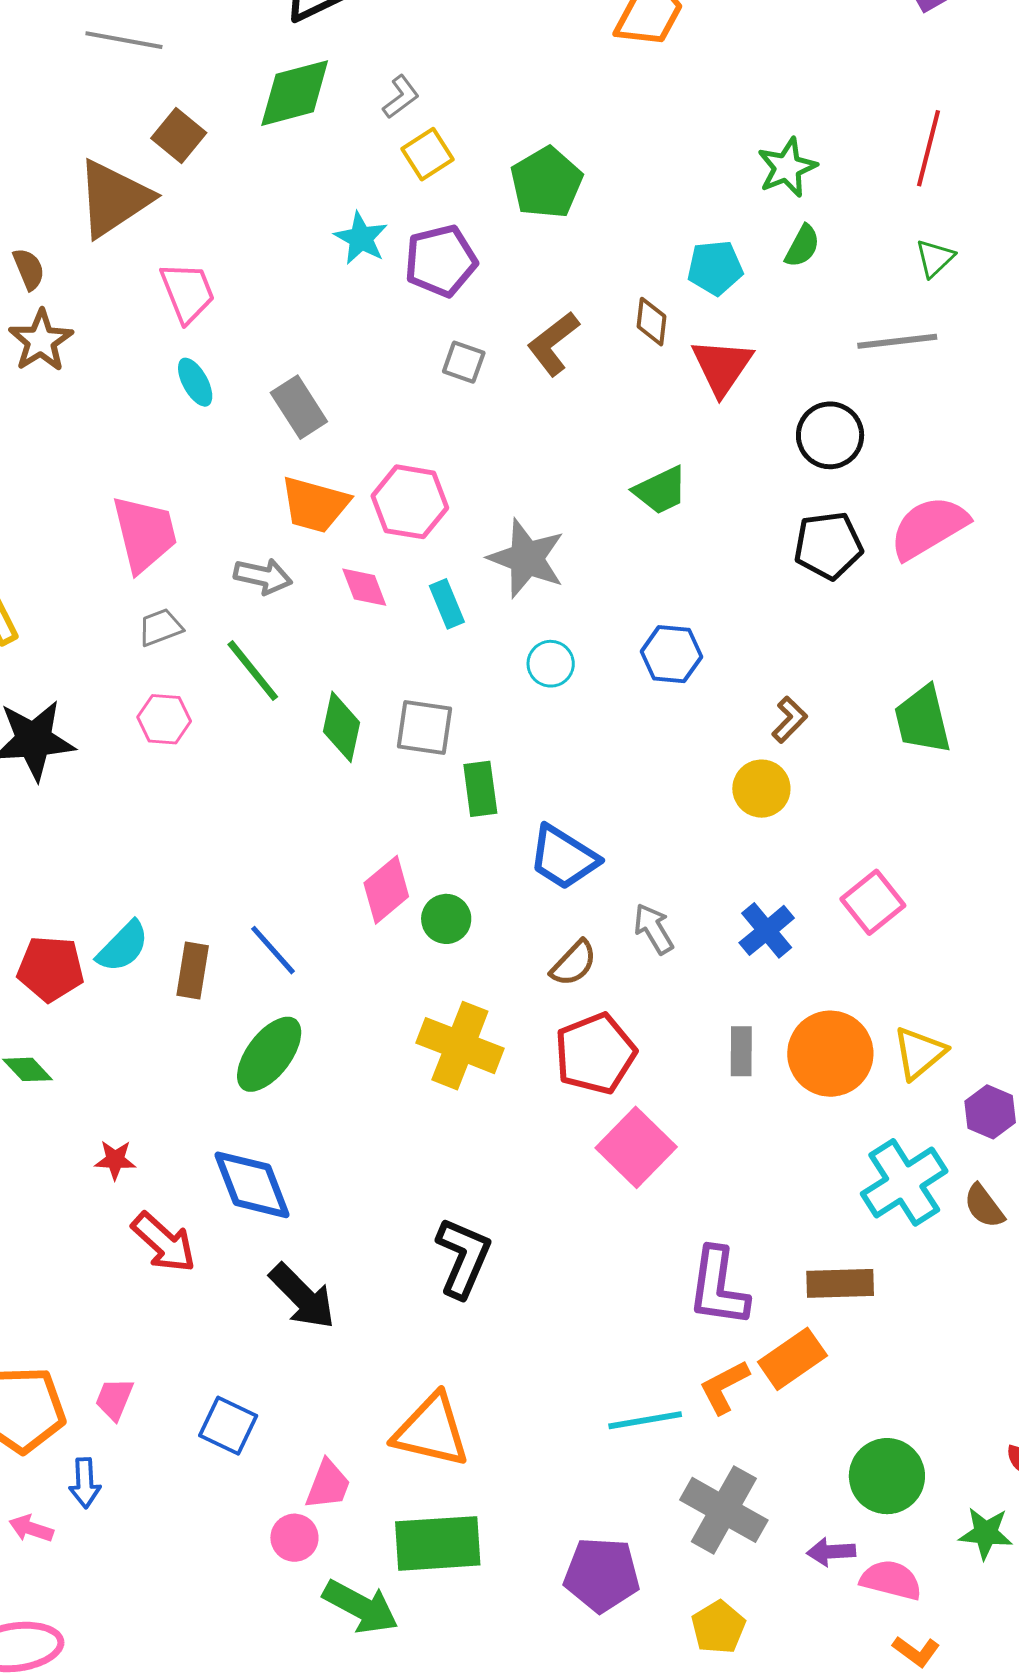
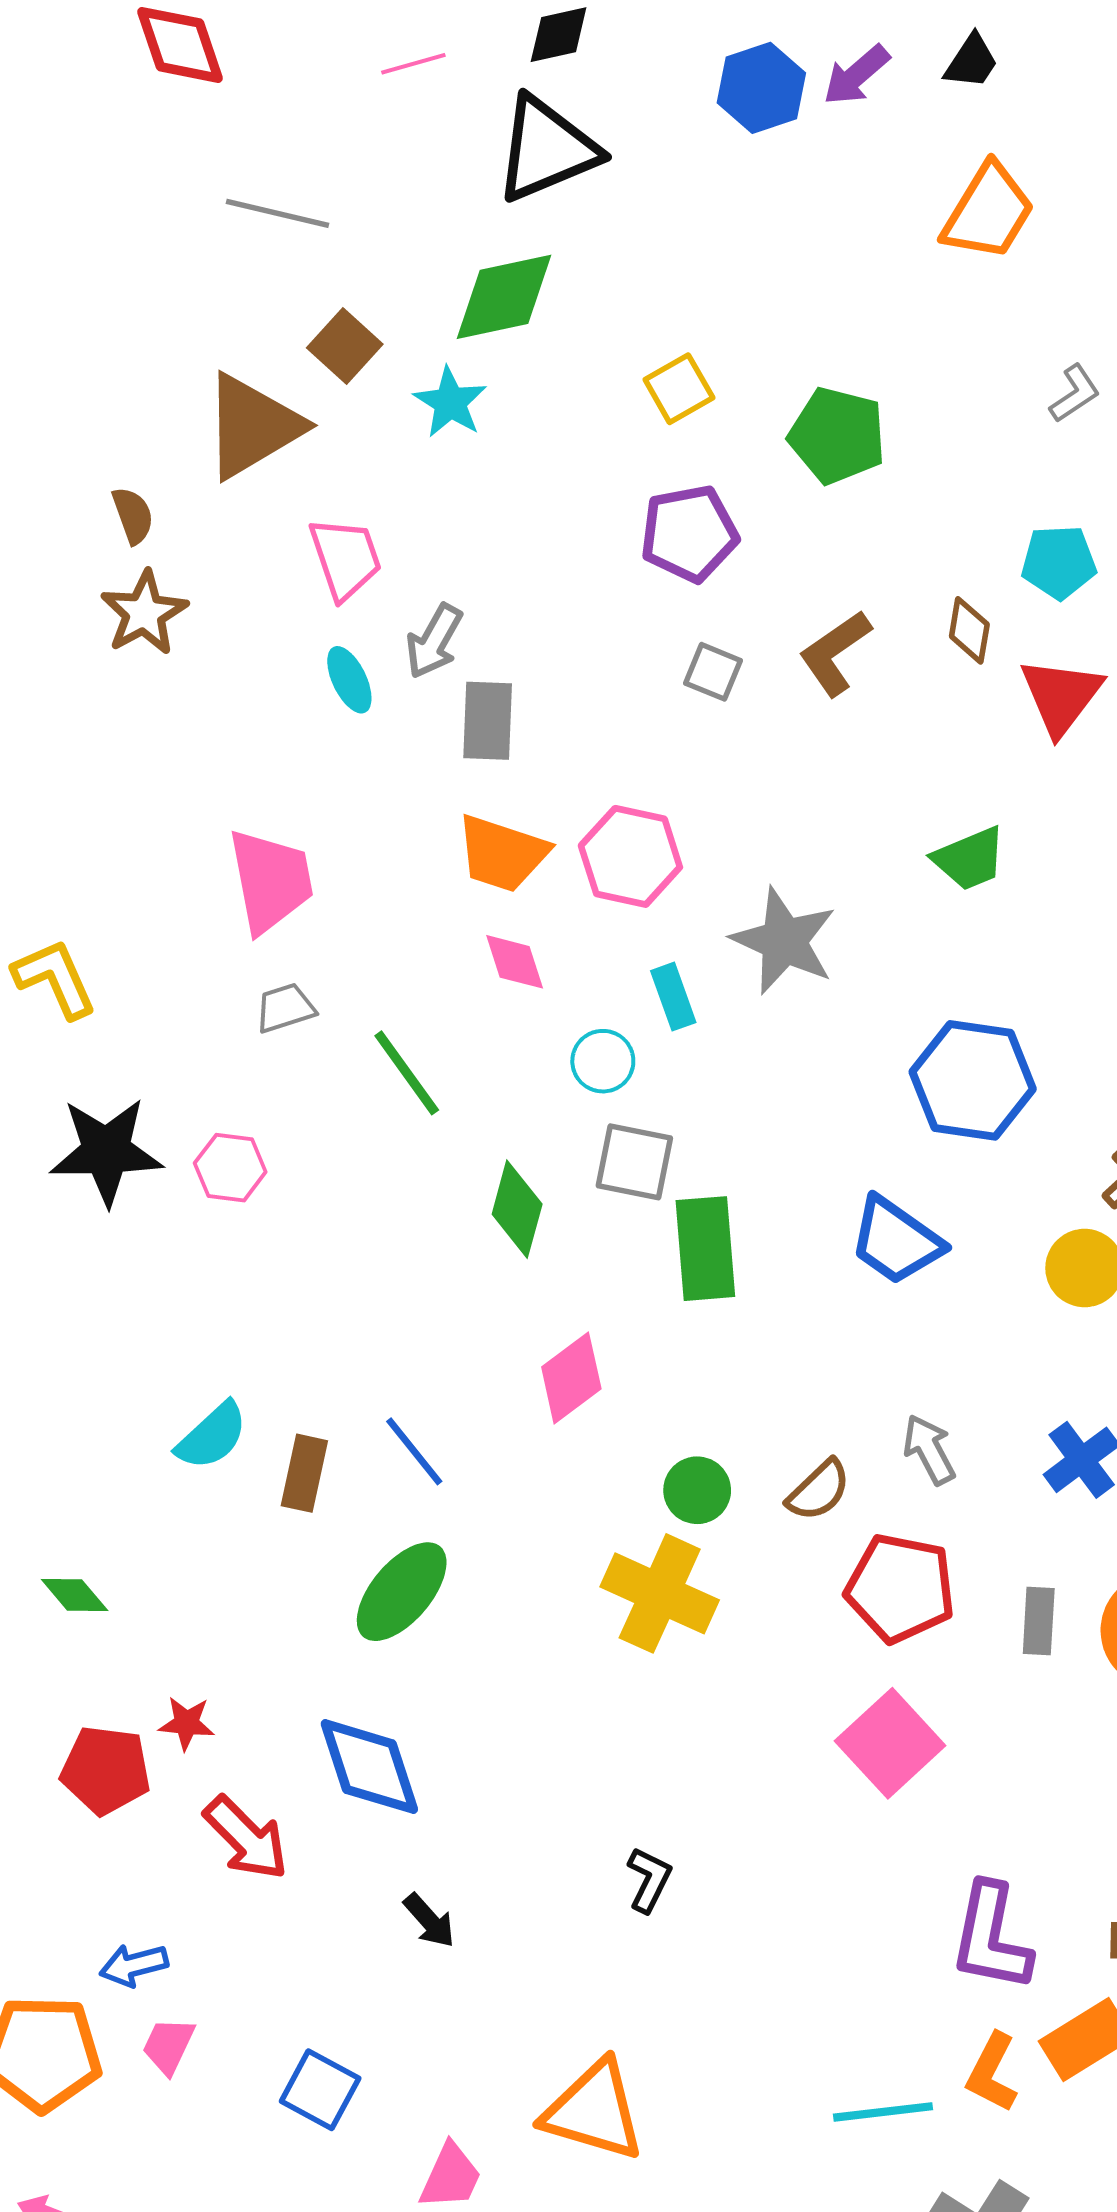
gray L-shape: (401, 97) -> (1075, 394), moved
green pentagon: (546, 183) -> (837, 435), turned -30
cyan star: (361, 238) -> (450, 402), moved
gray rectangle: (299, 407) -> (488, 721), turned 32
gray arrow: (263, 576) -> (434, 641), moved, turned 104
pink diamond: (364, 587) -> (515, 962), moved
blue hexagon: (671, 654) -> (973, 1080), size x1.5
cyan circle: (551, 664) -> (603, 1061), moved
pink hexagon: (164, 719) -> (230, 1168), moved
green diamond: (341, 727) -> (517, 1209), moved
green rectangle: (480, 789) -> (705, 1249), size x1.4
blue trapezoid: (563, 857) -> (896, 1241), moved
green circle: (446, 919) -> (697, 1490), moved
red pentagon: (51, 969) -> (106, 1770), moved
red pentagon: (595, 1054) -> (900, 1588), moved, turned 30
black L-shape: (463, 1258) -> (649, 1880), size x0.6
black arrow: (302, 1296) -> (429, 1921), size x0.6
orange L-shape: (724, 1387) -> (992, 2073), turned -38
blue arrow: (85, 1483) -> (134, 1965), moved, turned 75

